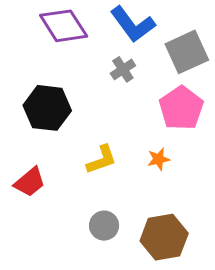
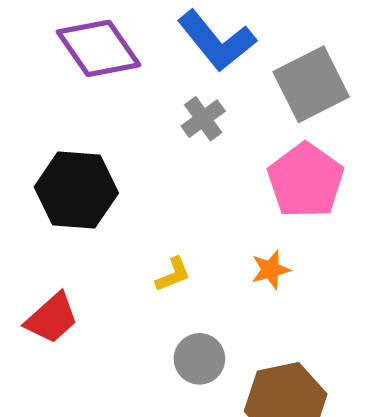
yellow L-shape: (102, 160) -> (173, 274), size x0.7
gray circle: (104, 226) -> (199, 359), moved

